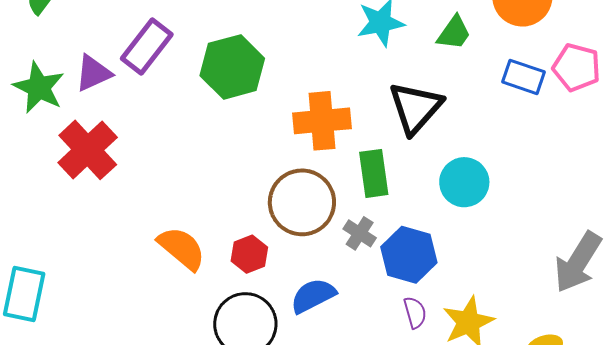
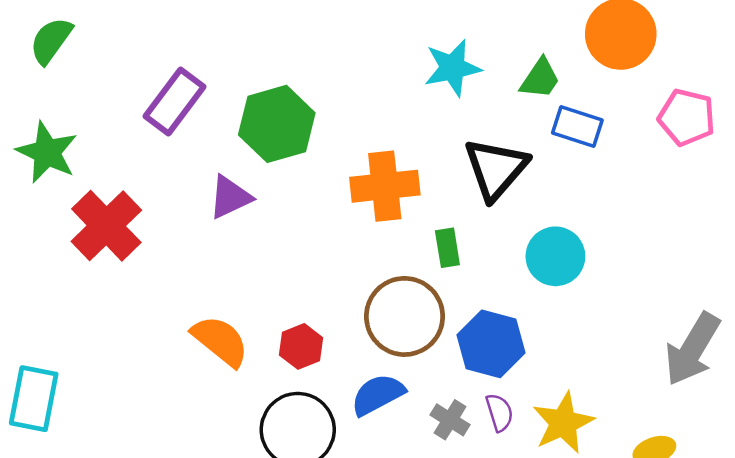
purple triangle: (93, 73) -> (230, 197), moved
blue rectangle: (523, 77) -> (577, 127), moved
green rectangle: (374, 173) -> (447, 248), size x0.7
brown circle: (302, 202) -> (405, 316), moved
gray cross: (360, 233) -> (450, 420), moved

